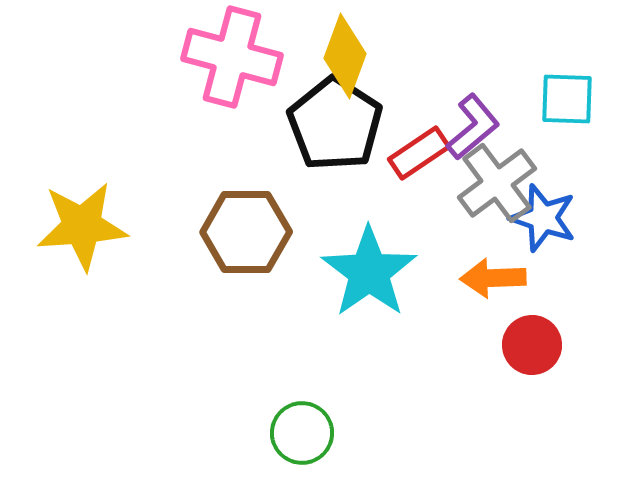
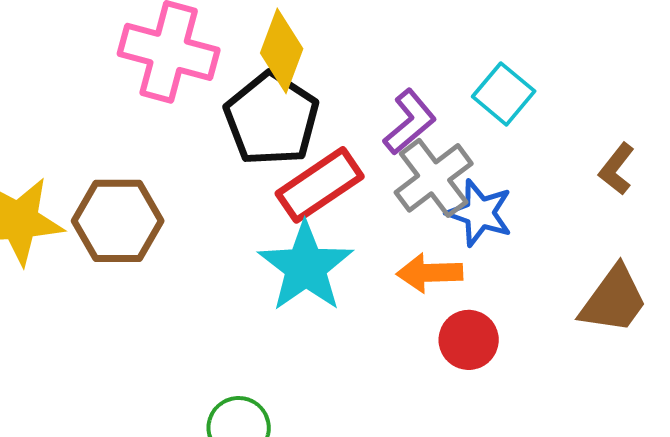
cyan square: (567, 99) -> (504, 94), turned 38
red rectangle: (419, 153) -> (320, 185), moved, size x1.4
brown hexagon: (246, 232) -> (118, 221), moved

